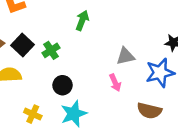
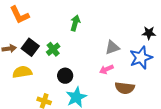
pink arrow: (115, 83) -> (106, 69), turned 96
brown semicircle: (149, 111) -> (125, 88), moved

